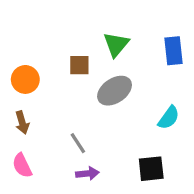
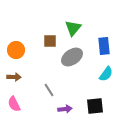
blue rectangle: (173, 51) -> (104, 46), moved
brown arrow: (22, 122) -> (14, 77), turned -72
purple arrow: (87, 173) -> (65, 109), moved

